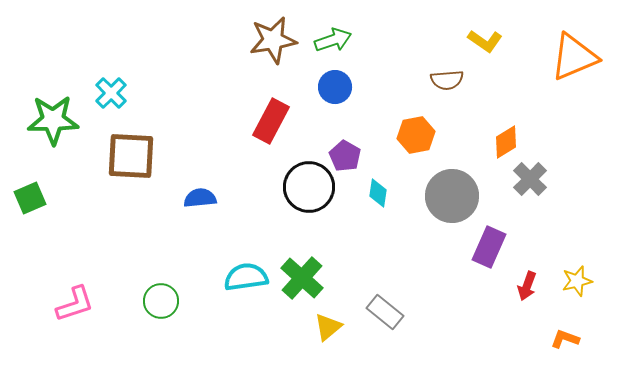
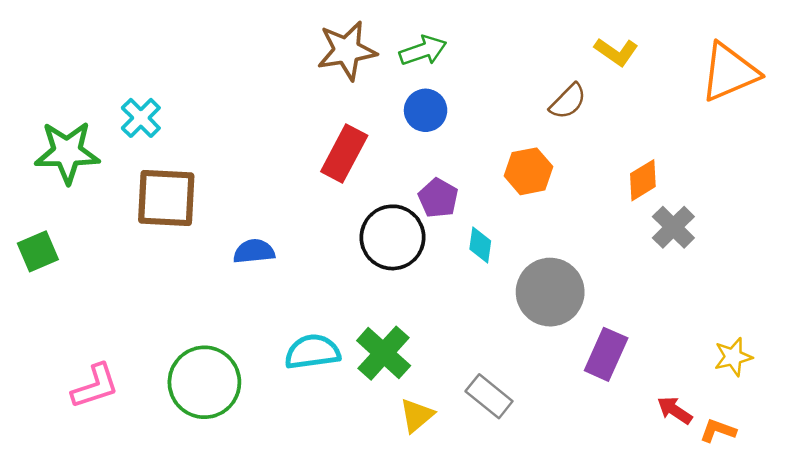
brown semicircle: (447, 80) -> (568, 101), turned -40
gray circle: (452, 196) -> (550, 292), moved
purple rectangle: (489, 247) -> (606, 354), moved
red arrow: (527, 286) -> (675, 410), moved, turned 104
green circle: (161, 301) -> (204, 382), size x1.6

